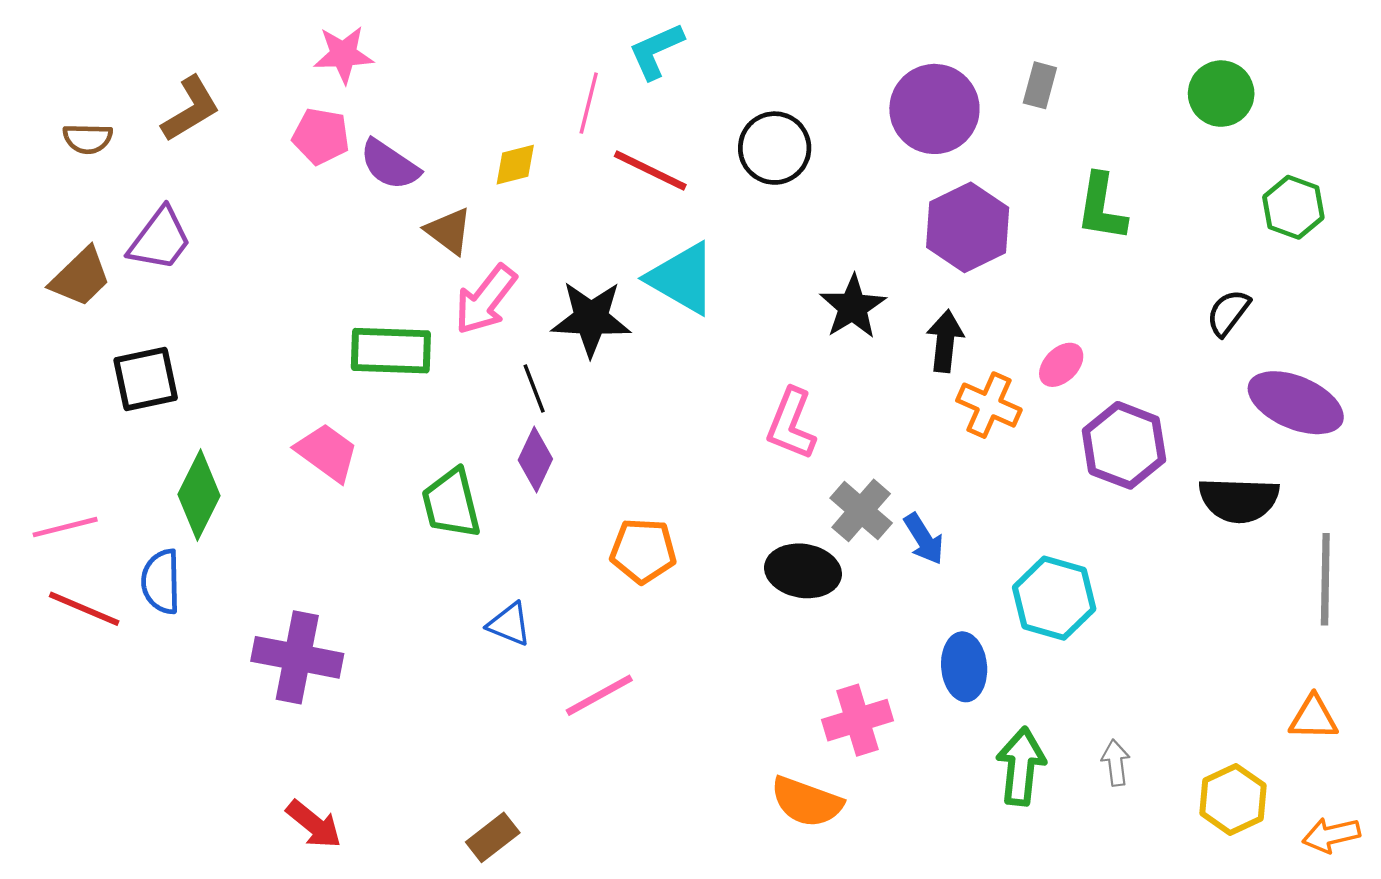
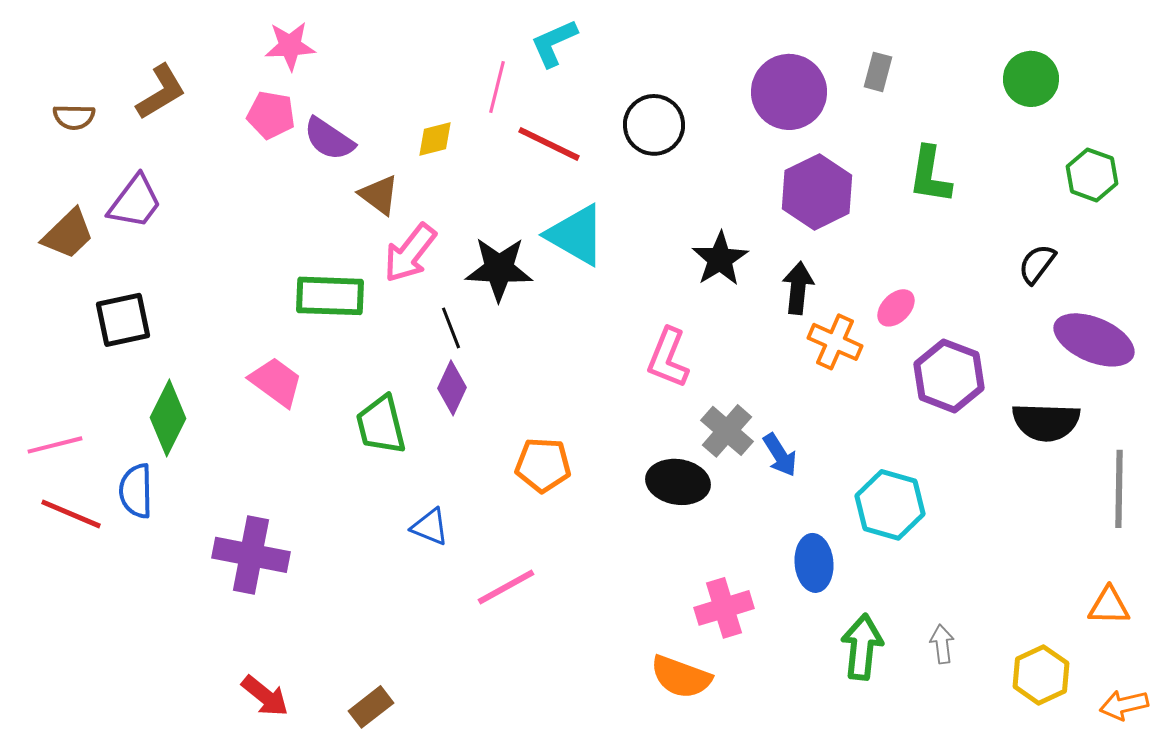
brown rectangle: (493, 837) -> (371, 707), moved

